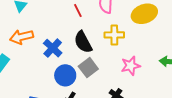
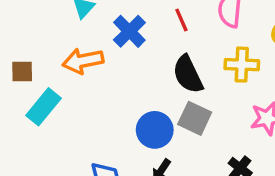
blue cross: (53, 48) -> (129, 31), moved
gray square: (88, 68) -> (195, 118), turned -30

